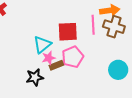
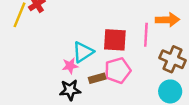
brown cross: (114, 27) -> (173, 59), moved
pink star: (49, 58) -> (70, 66), moved

